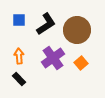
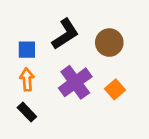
blue square: (19, 20) -> (27, 50), moved
brown circle: (77, 30) -> (109, 43), size x0.7

